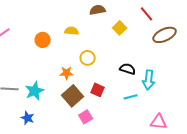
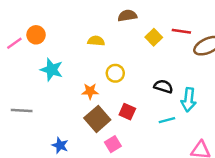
red line: (147, 14) -> (181, 31), moved, turned -42
orange circle: (43, 40) -> (36, 35), moved
cyan star: (35, 91) -> (52, 70), moved, turned -30
blue star: (28, 118) -> (60, 145), moved

